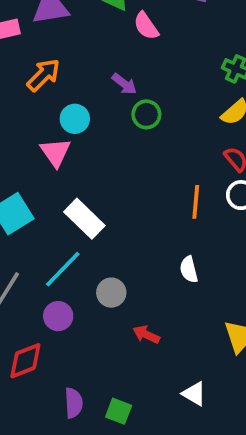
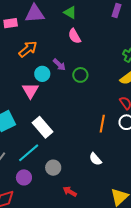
pink semicircle: (146, 26) -> (75, 36), moved
purple arrow: (124, 84) -> (59, 65), moved
white semicircle: (189, 269) -> (95, 159), turned -32

